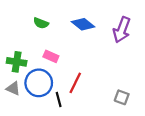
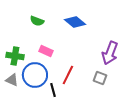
purple arrow: (122, 30) -> (110, 53), moved
gray square: (122, 97) -> (100, 78), moved

